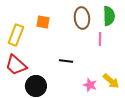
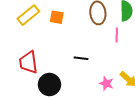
yellow rectangle: (16, 35) -> (28, 15), moved, turned 30
red trapezoid: (16, 65) -> (28, 62), turned 40

